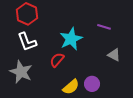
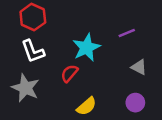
purple line: (104, 27) -> (127, 33), turned -40
purple circle: (92, 84) -> (135, 103), moved

